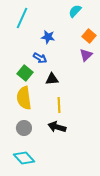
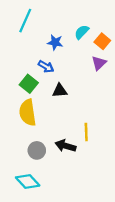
cyan semicircle: (75, 11) -> (82, 32), moved
yellow line: (59, 105) -> (86, 132), moved
gray circle: (24, 128) -> (37, 150), moved

